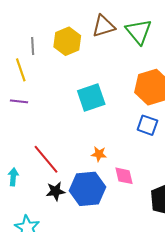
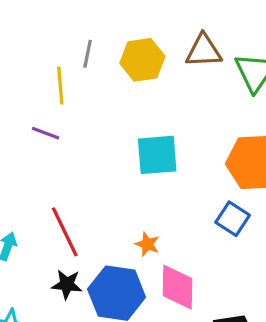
pink diamond: (124, 176) -> (177, 287), size x1.4

